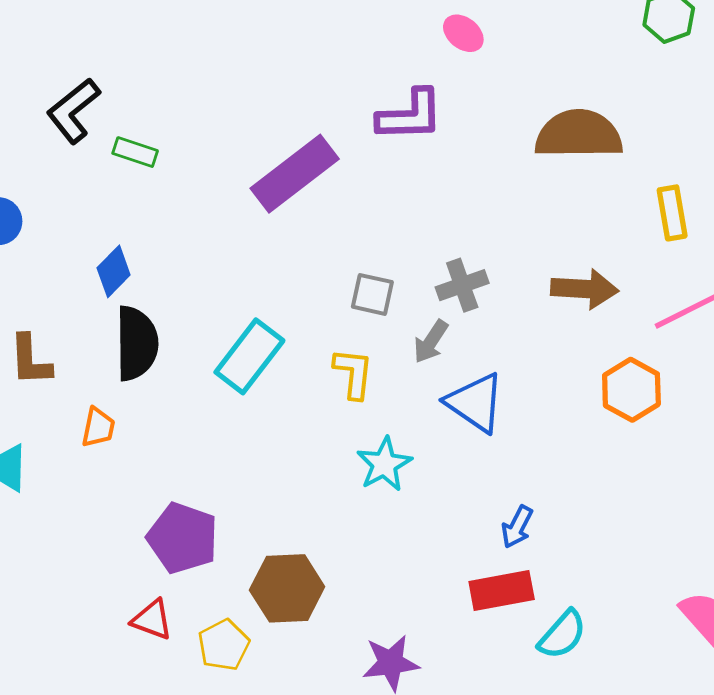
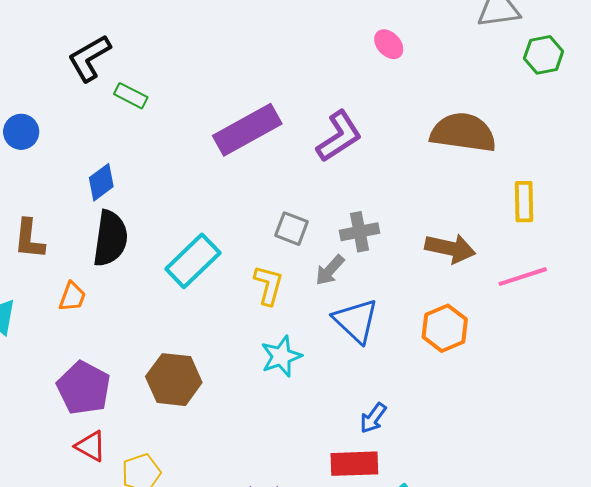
purple L-shape: (410, 115) -> (339, 136), moved, turned -40
orange hexagon: (631, 390) -> (445, 328), moved
purple pentagon: (183, 538) -> (84, 388), moved
brown hexagon: (287, 588) -> (174, 380), moved

